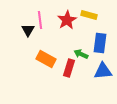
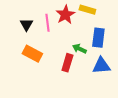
pink line: (40, 20) -> (47, 23), moved
orange rectangle: (46, 59) -> (32, 54), moved

